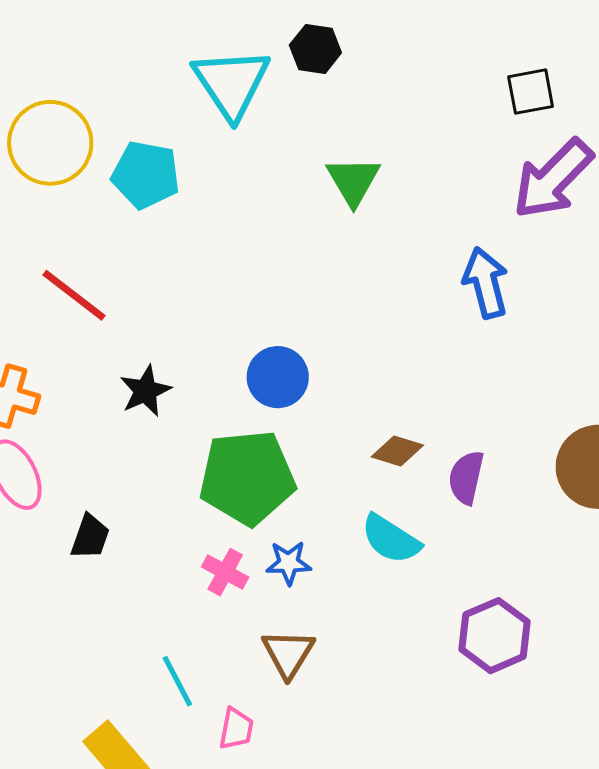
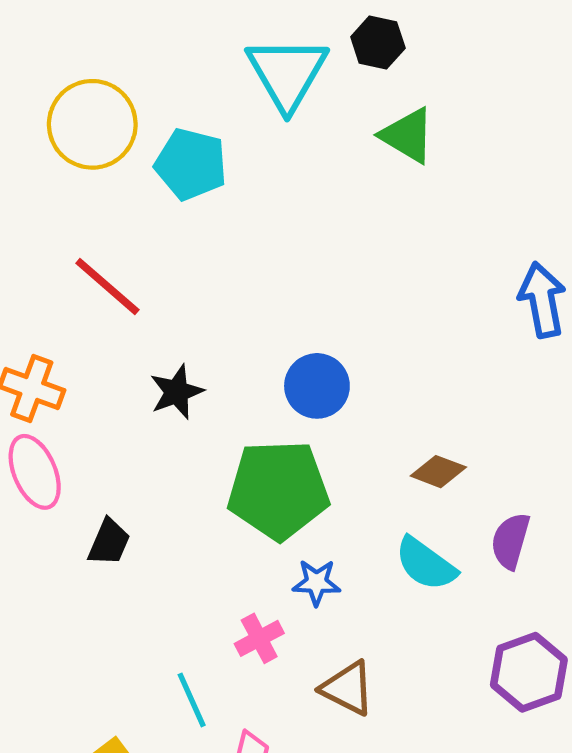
green triangle: (353, 181) -> (408, 135), moved, turned -32
purple semicircle: (466, 478) -> (510, 541), moved
pink cross: (225, 572) -> (259, 638), moved, turned 30
brown triangle: (288, 653) -> (348, 688), moved, turned -38

